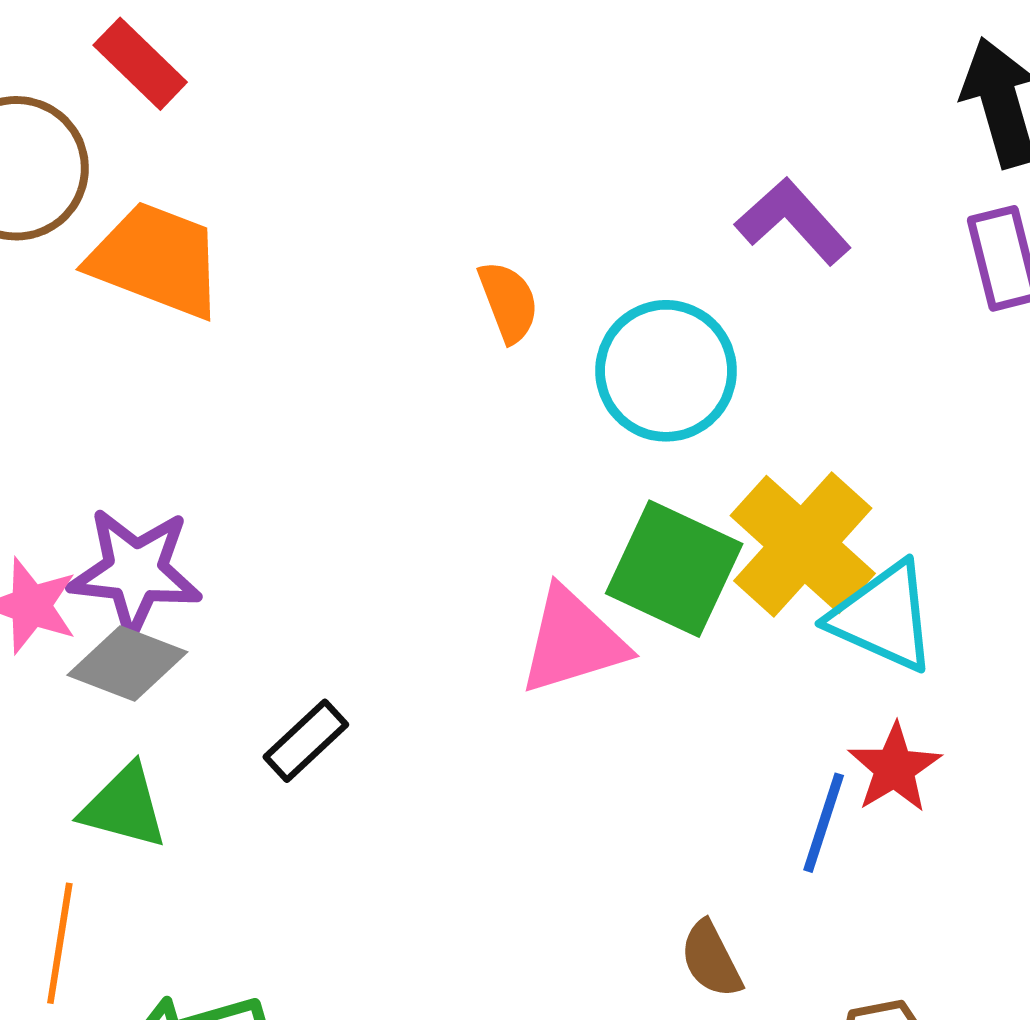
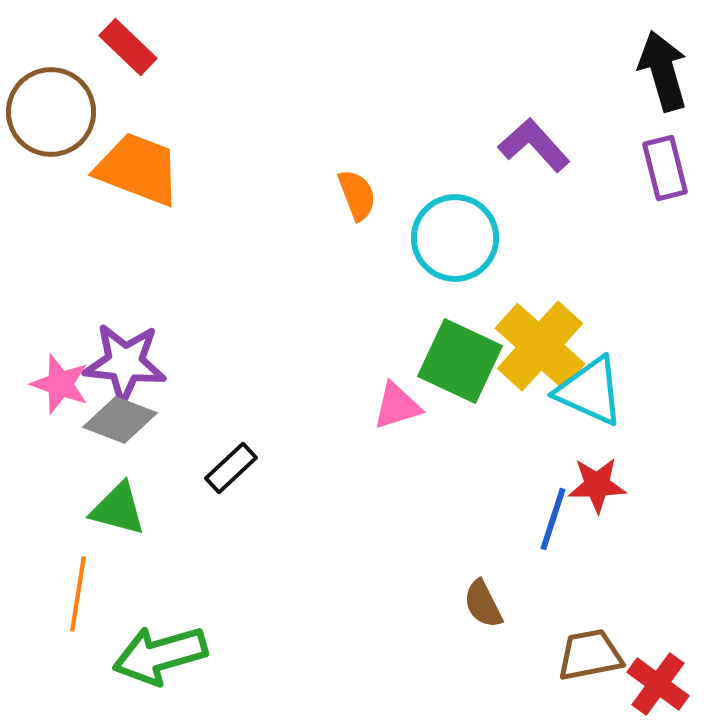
pink triangle: (573, 641) -> (397, 406), size x0.7
red star: (894, 768) -> (597, 485), turned 30

